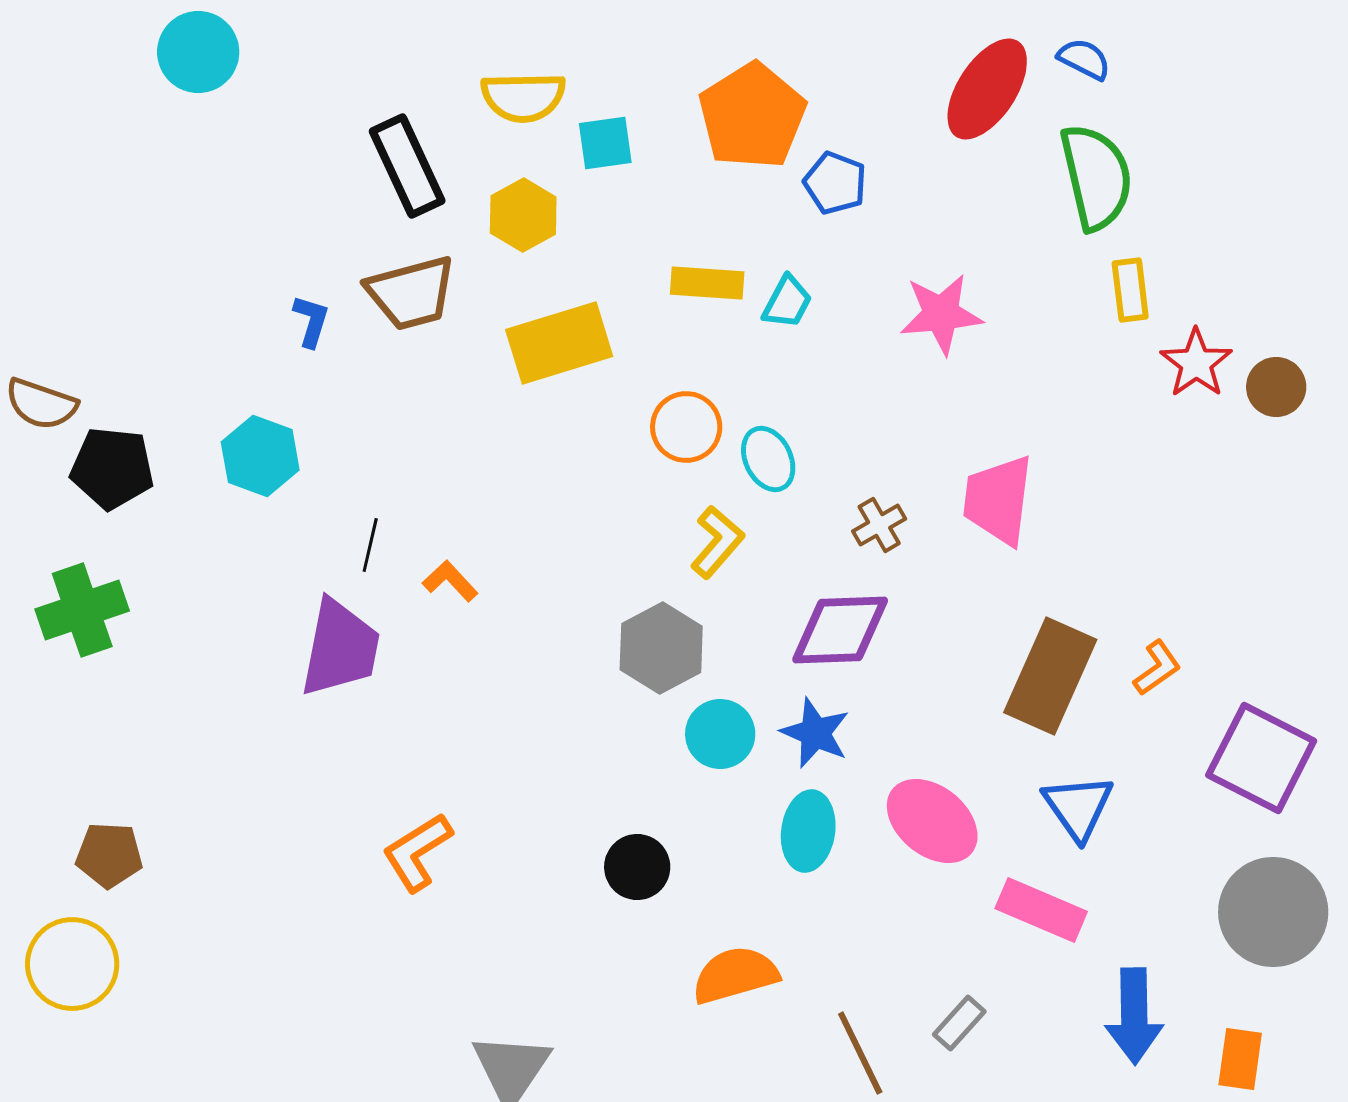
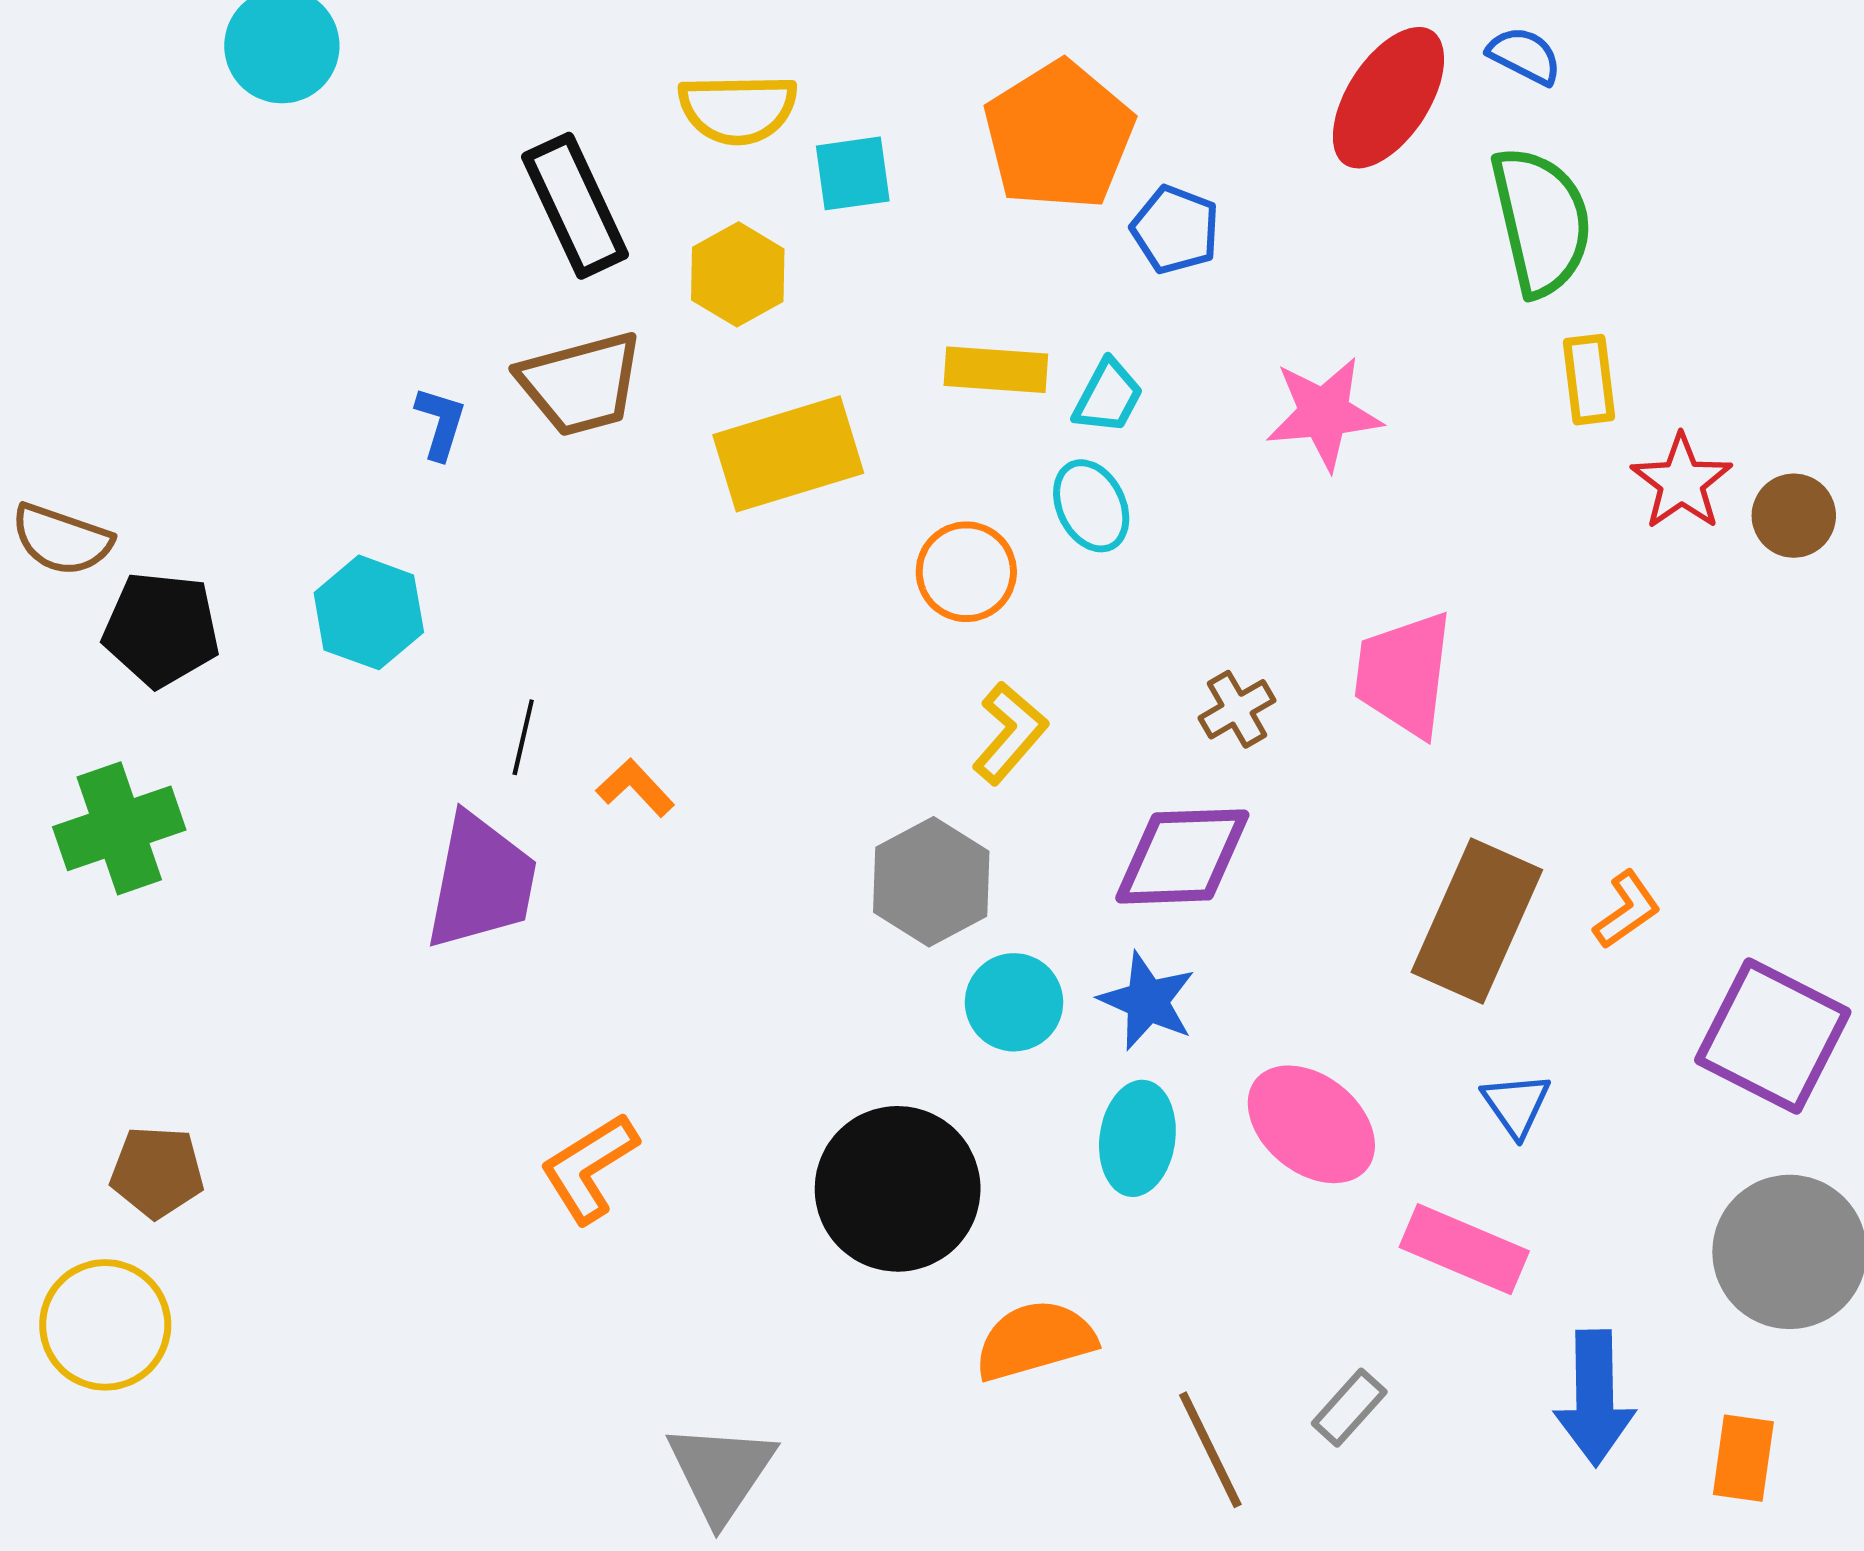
cyan ellipse: (768, 459) -> (1091, 506), moved
blue triangle: (1078, 807) -> (1516, 1105), size x0.7
black circle: (637, 867) -> (898, 1189), size x1.8

